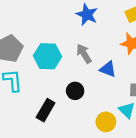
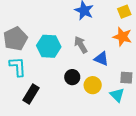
black rectangle: (46, 110) -> (31, 94), moved
yellow circle: (106, 122) -> (93, 85), moved

